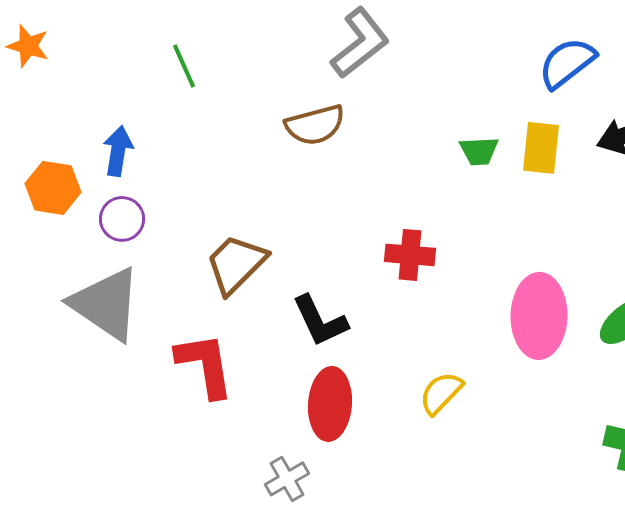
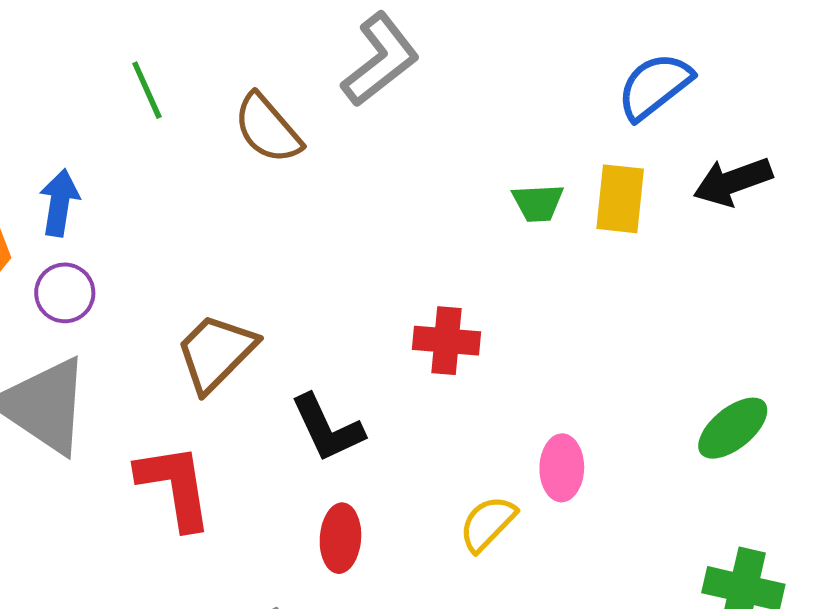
brown semicircle: (315, 125) -> (268, 129), moved, turned 64
pink ellipse: (539, 316) -> (562, 468), moved, size x0.6
red ellipse: (330, 404) -> (340, 538), size x0.7

